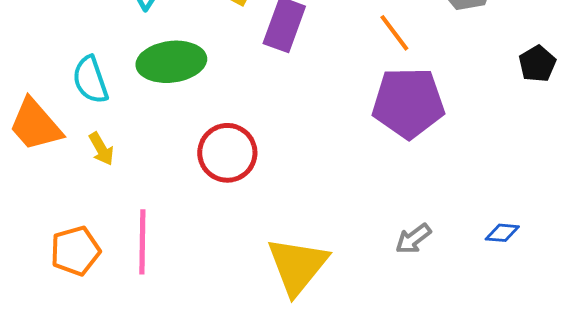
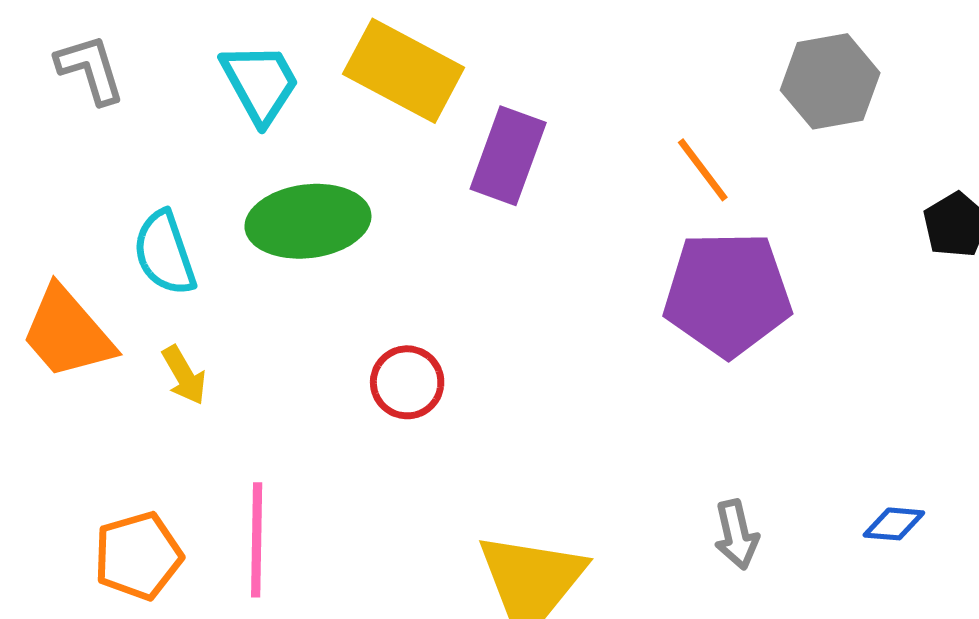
red circle: (227, 153) -> (407, 382), size x0.7
gray arrow: (413, 239) -> (736, 535), turned -66

